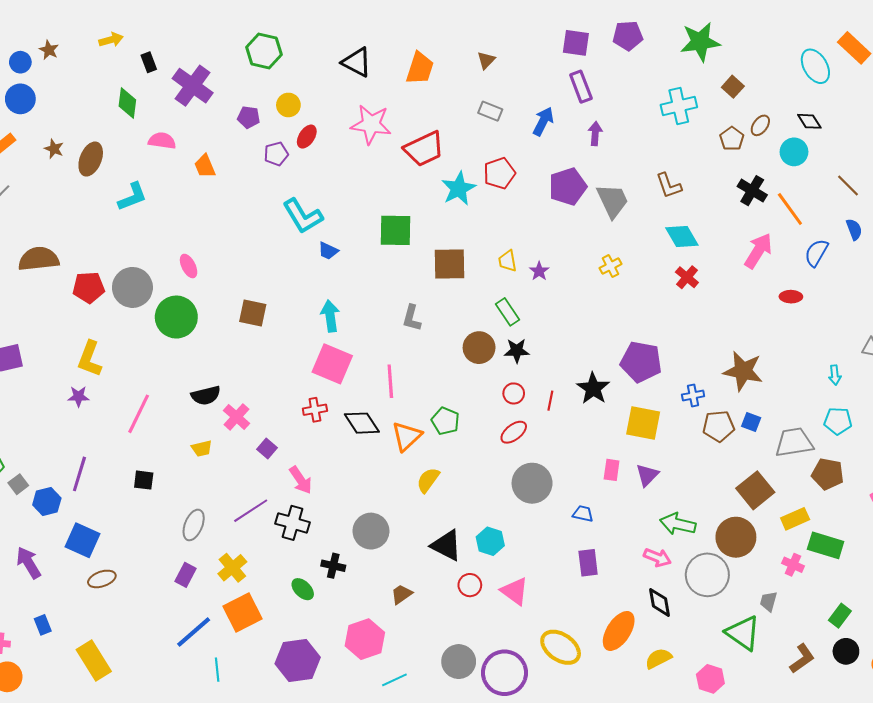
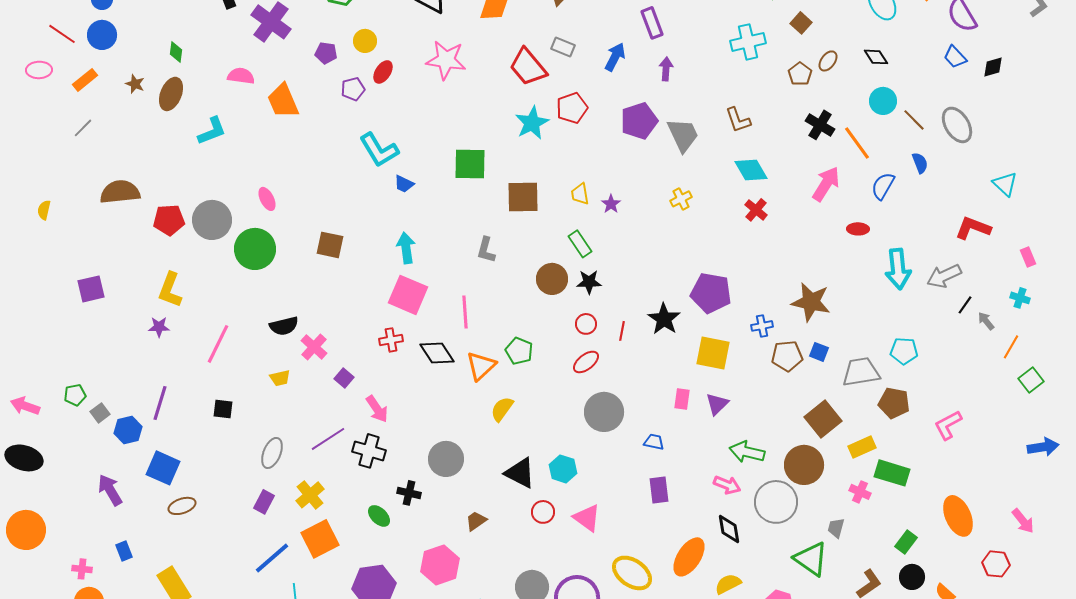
green diamond: (127, 103) -> (176, 52), moved, size x0.7
red trapezoid: (424, 149) -> (528, 67), moved, turned 75
cyan circle: (794, 152) -> (883, 101), moved
orange trapezoid: (205, 166) -> (283, 101), size x1.5
cyan arrow: (835, 375) -> (898, 269), moved, size x2.0

